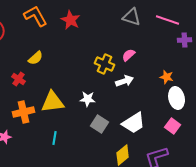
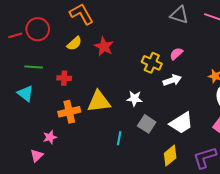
red star: (71, 20) -> (104, 47), moved
yellow semicircle: (36, 58) -> (74, 43), moved
red cross: (19, 79) -> (64, 78), turned -32
cyan line: (55, 138) -> (119, 138), moved

